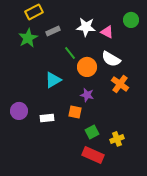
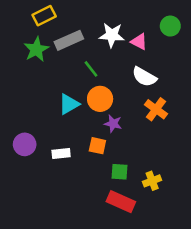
gray rectangle: (53, 31) -> (69, 40), size x1.5
orange circle: (87, 67) -> (100, 99), moved
green square: (92, 132) -> (120, 172), turned 32

